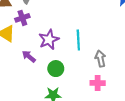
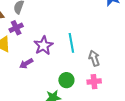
purple arrow: (29, 56) -> (26, 64), turned -64
green circle: (56, 69) -> (66, 80), moved

